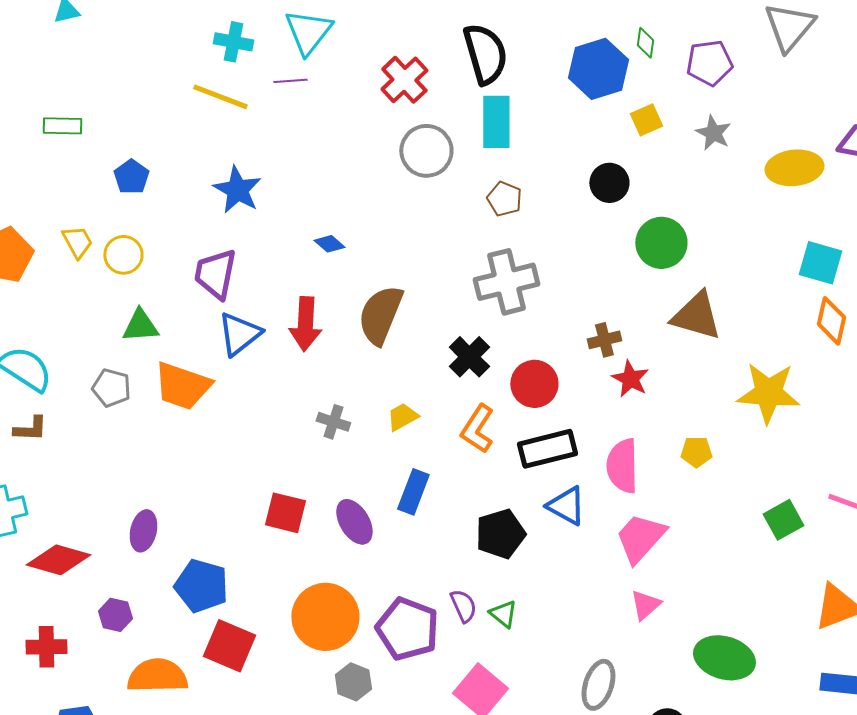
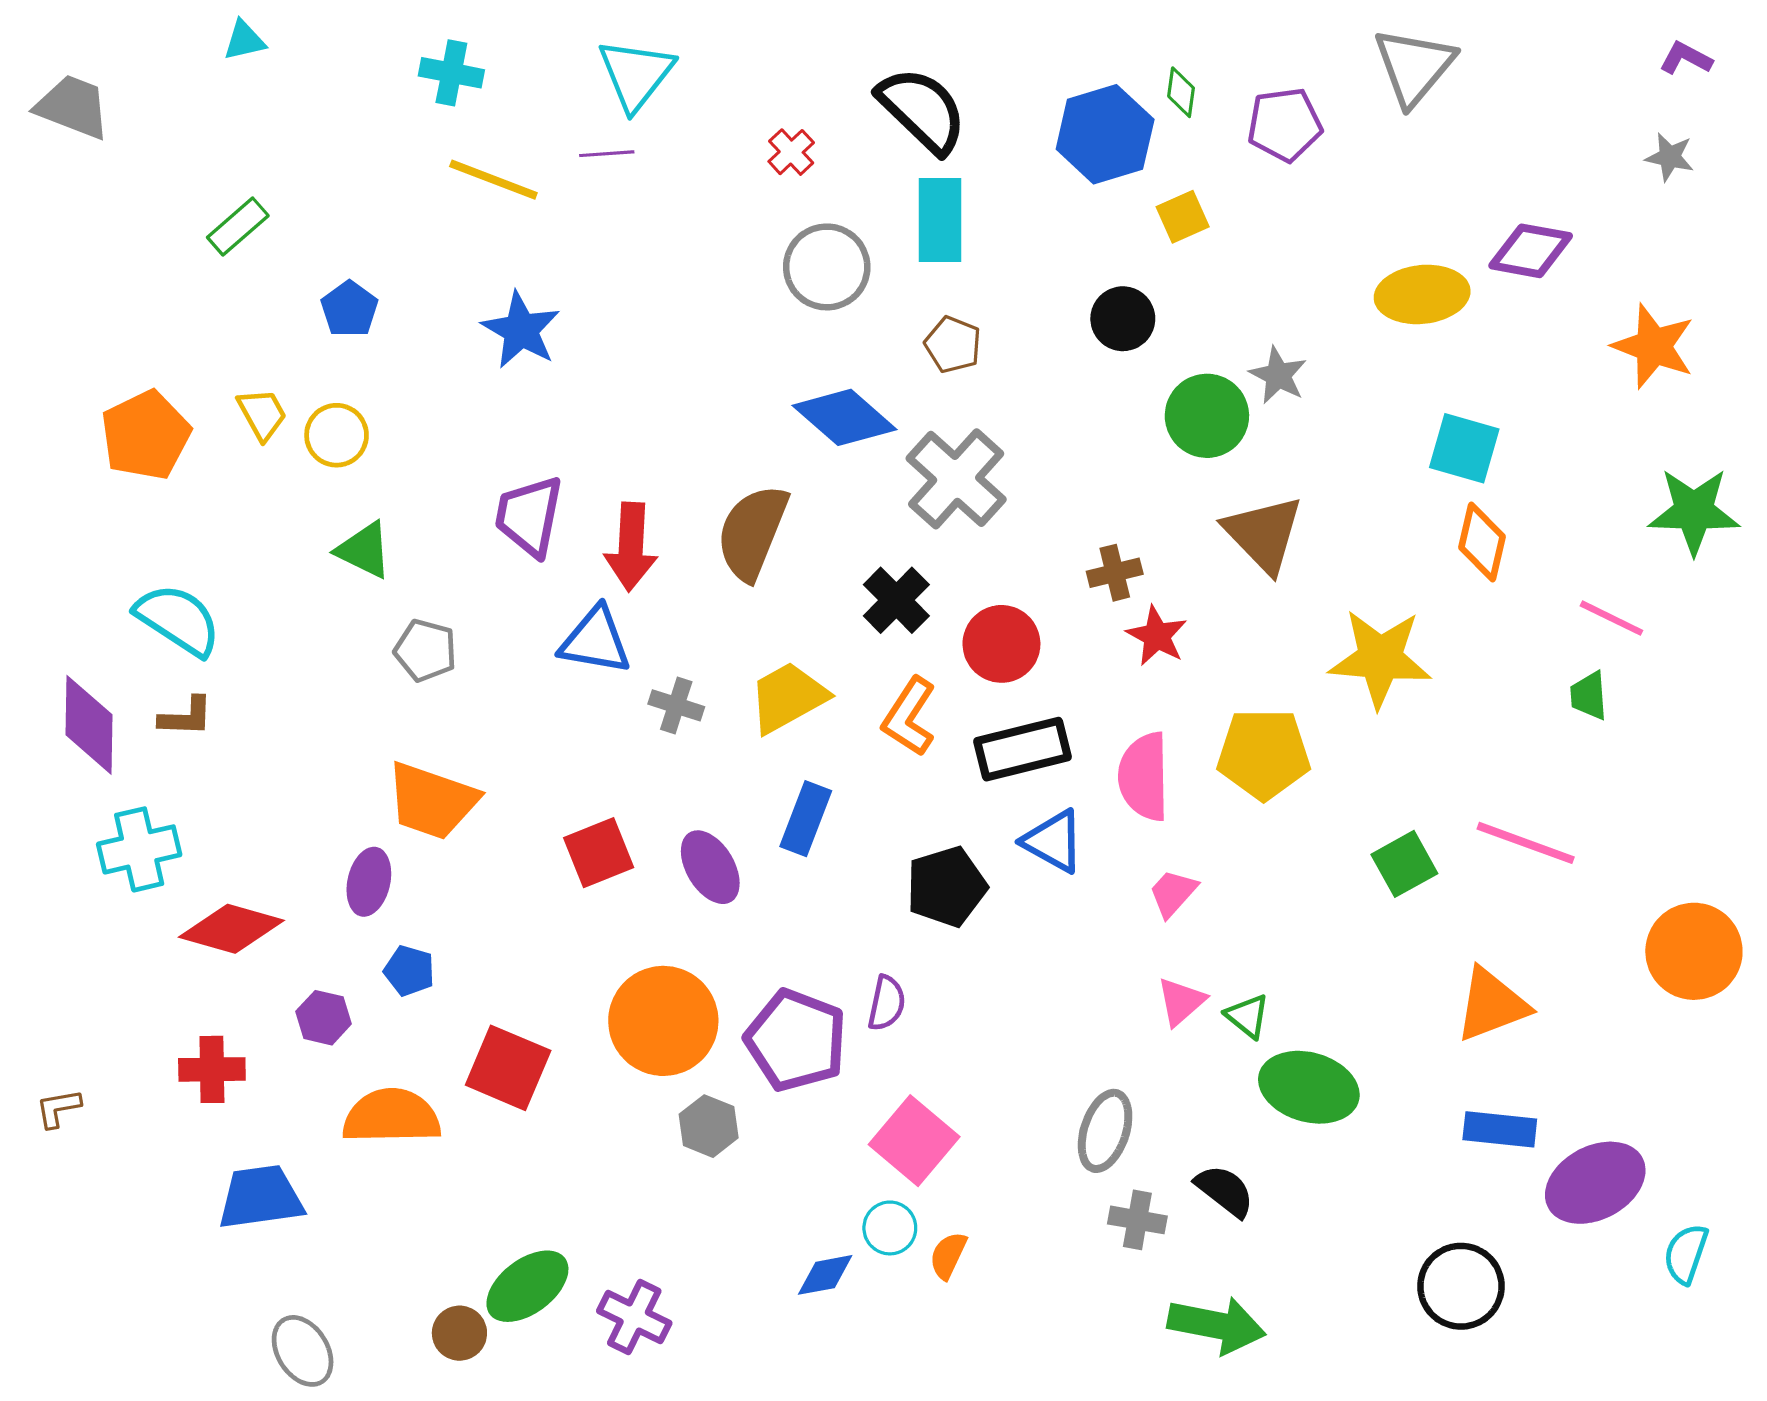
cyan cross: (233, 42) -> (451, 73), moved
black semicircle: (485, 54) -> (922, 110), turned -30
red cross: (404, 80) -> (791, 152), size x0.6
green rectangle: (62, 126) -> (238, 227), turned -42
gray star: (713, 133) -> (1278, 375), moved
blue diamond: (329, 244) -> (845, 417), moved, size x2.0
purple trapezoid: (215, 274) -> (529, 516), moved
gray cross: (506, 282) -> (956, 479), turned -34
brown triangle: (696, 316) -> (1264, 534), turned 30
green triangle: (140, 326) -> (364, 550), turned 30
blue triangle: (239, 334) -> (595, 641), moved, turned 48
orange trapezoid: (182, 386) -> (432, 801), moved
gray pentagon: (111, 388) -> (426, 650), moved
yellow trapezoid: (402, 417) -> (788, 697), size x1.6
yellow pentagon: (696, 452) -> (1264, 754), size x1.8
red square: (285, 513) -> (599, 853), turned -36
pink trapezoid: (640, 538) -> (1173, 893), size x0.6
blue pentagon: (201, 586) -> (409, 971), moved, size x0.6
purple semicircle: (463, 606) -> (887, 1003), turned 36
green triangle: (503, 614) -> (1247, 1016), moved

